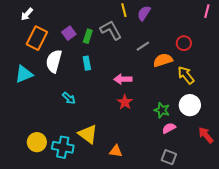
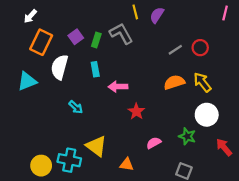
gray line: (143, 46) -> (175, 50), moved
orange semicircle: (163, 60) -> (174, 82), moved
pink arrow: (123, 79) -> (118, 87), moved
green star: (162, 110) -> (187, 136), moved
pink semicircle: (169, 128) -> (154, 143), moved
yellow circle: (37, 142) -> (41, 166), moved

